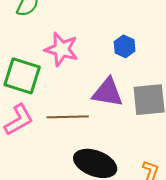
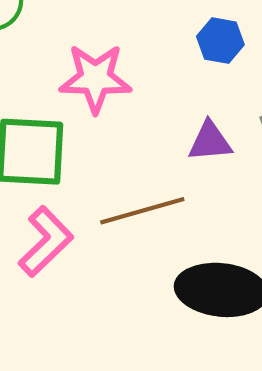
purple triangle: (108, 92) -> (210, 141), size x0.7

